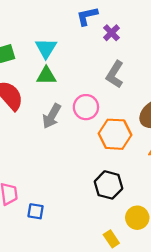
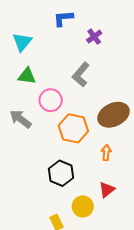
purple cross: (111, 33) -> (94, 37), moved
green triangle: (46, 76) -> (27, 76), moved
gray arrow: (52, 116) -> (20, 119), moved, turned 90

